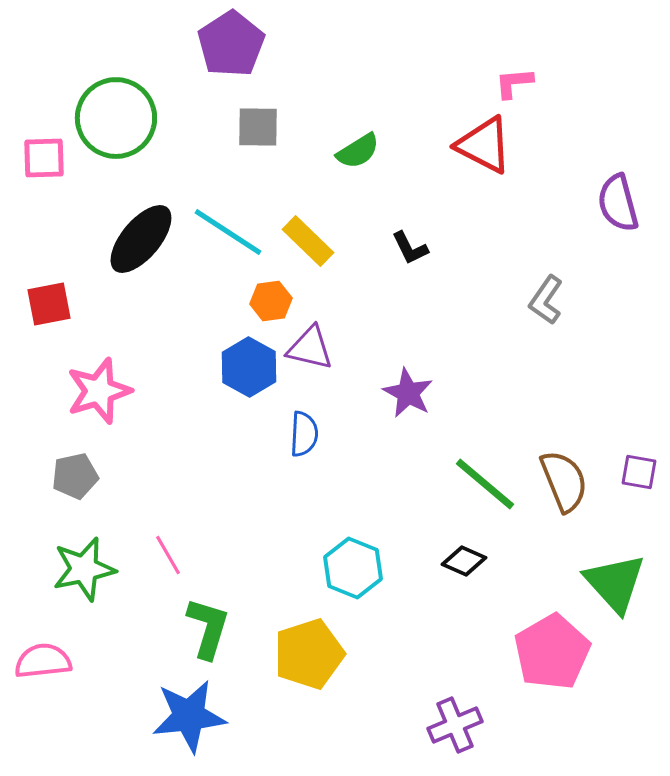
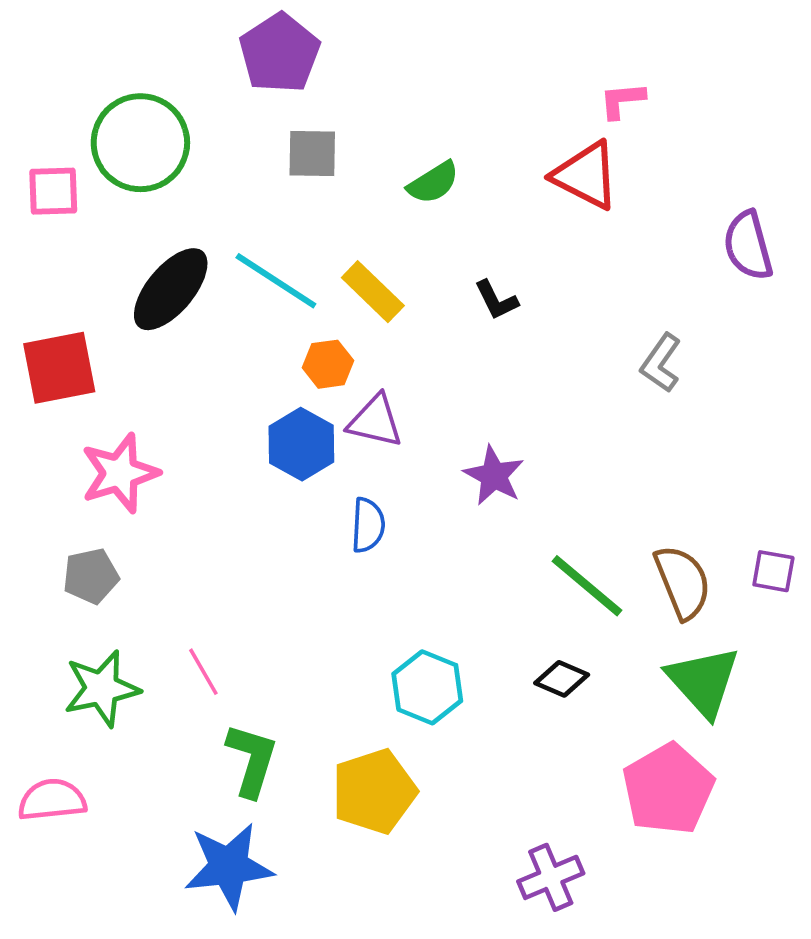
red square: (49, 304) -> (59, 368), size x1.4
green triangle: (615, 583) -> (703, 681), moved

